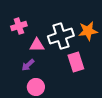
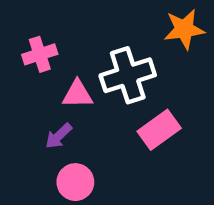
orange star: (88, 31) -> (184, 29), moved
pink rectangle: (76, 62) -> (159, 130), turned 72

